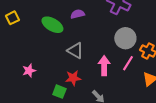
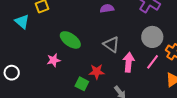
green ellipse: (52, 25) -> (70, 40), moved
gray triangle: (75, 51) -> (111, 44), moved

